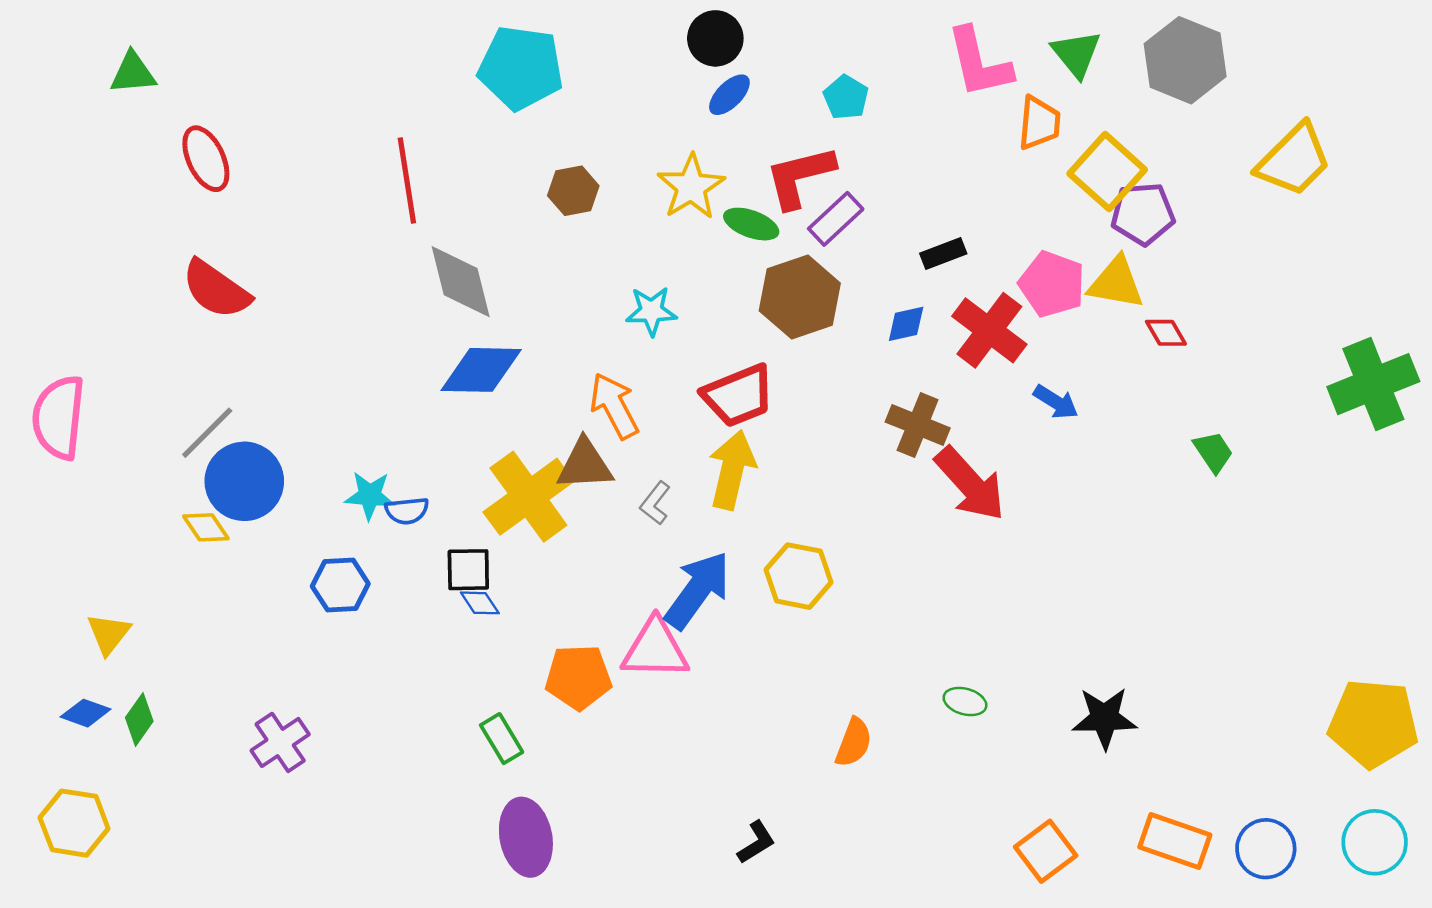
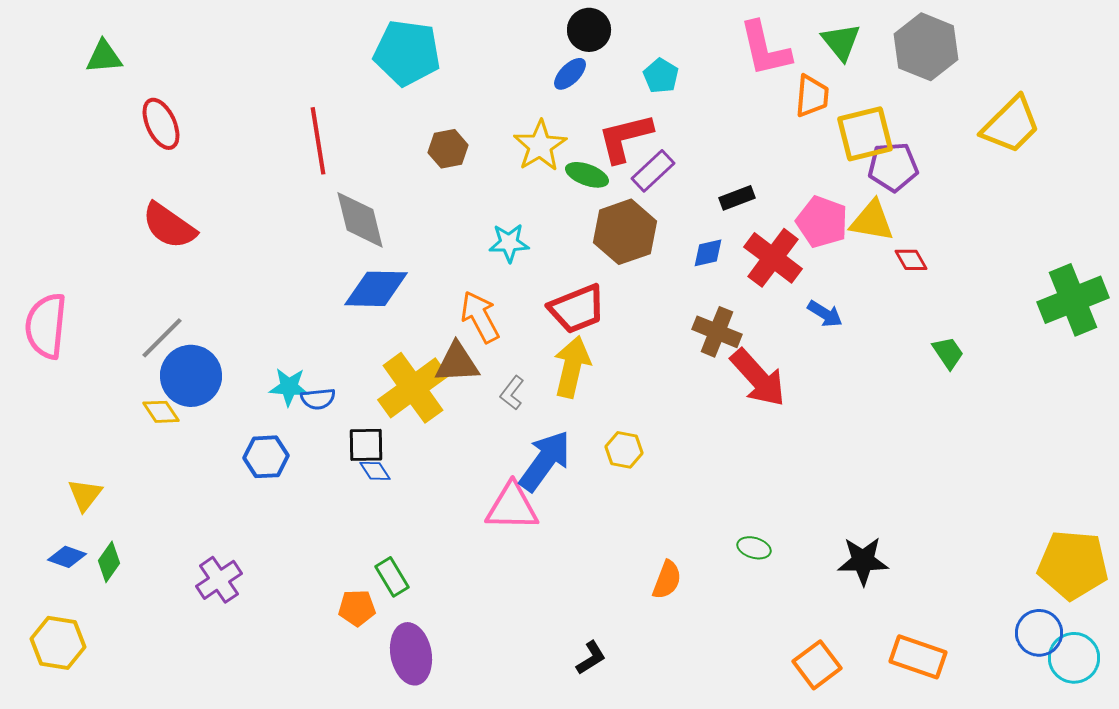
black circle: (715, 38) -> (589, 30), moved
yellow square: (1107, 172) -> (865, 134), turned 34
yellow hexagon: (799, 576) -> (624, 450), size x0.7
orange pentagon: (578, 677) -> (357, 608), moved, size x0.7
blue circle: (1266, 849) -> (1039, 633), moved

